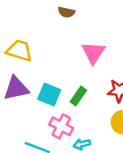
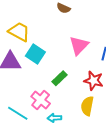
cyan square: (49, 95) -> (35, 54), moved

